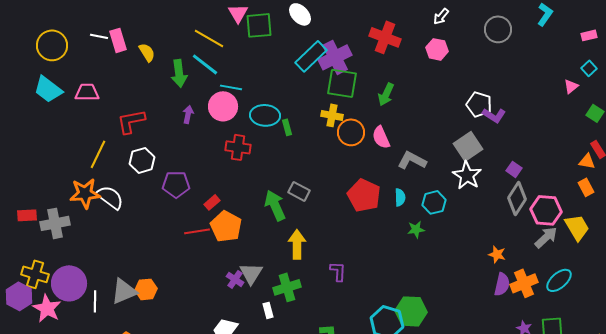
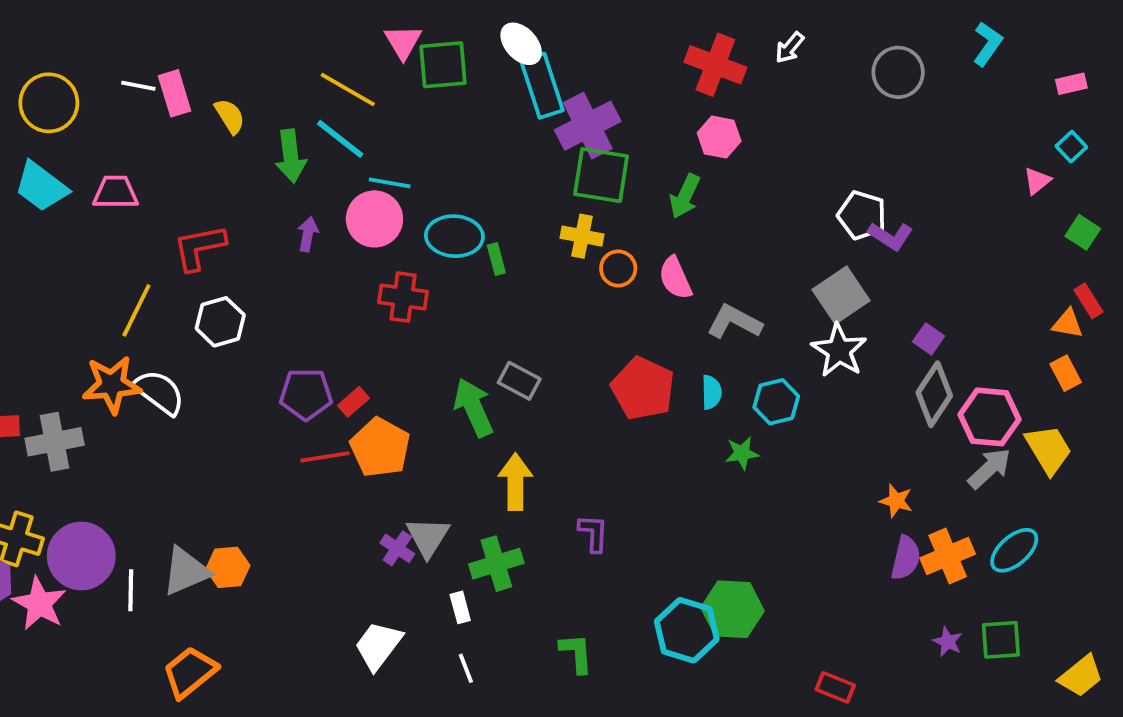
red cross: (385, 37) -> (715, 65), moved
pink hexagon: (437, 49) -> (719, 137), moved
cyan rectangle: (311, 56) -> (542, 86), moved, turned -64
orange circle: (351, 132) -> (618, 268), size x0.7
purple pentagon: (176, 184) -> (306, 394), moved

